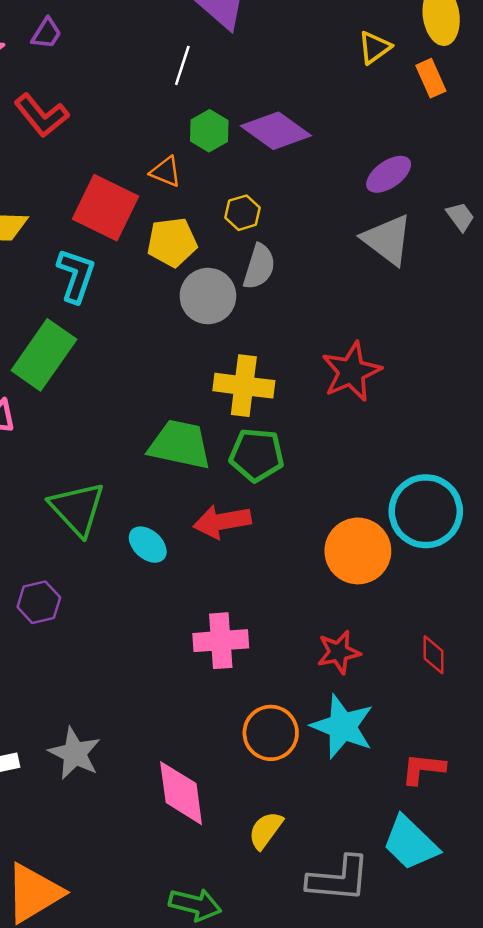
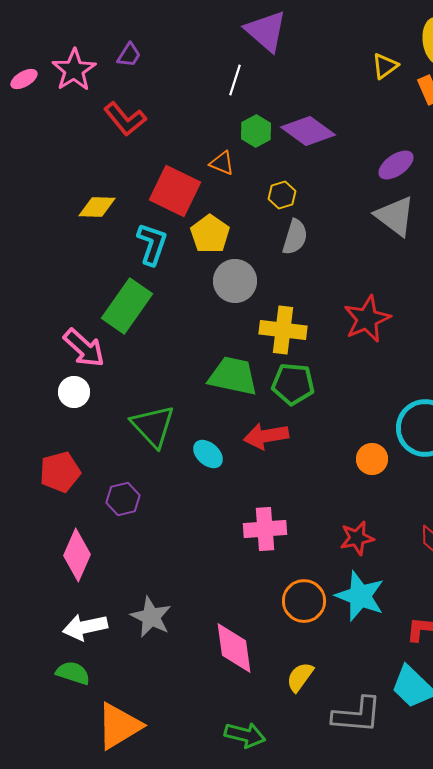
yellow pentagon: (172, 242) -> (210, 234), moved, turned -30
gray circle: (208, 296) -> (235, 281), moved
orange circle: (358, 551) -> (372, 459), size x0.6

